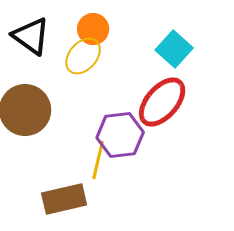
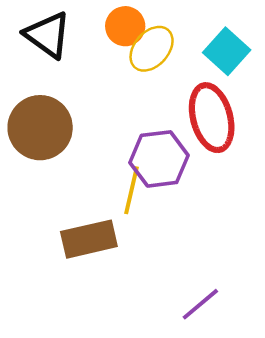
yellow ellipse: (83, 56) -> (152, 49), moved
red ellipse: (162, 102) -> (212, 118), turned -56

